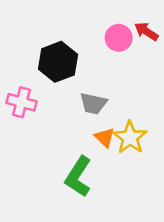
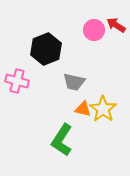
orange triangle: (105, 138) -> (83, 109), turned -30

